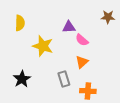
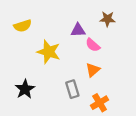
brown star: (108, 17) -> (107, 19), moved
yellow semicircle: (20, 23) -> (23, 26), turned 70
orange cross: (88, 91) -> (100, 103), turned -35

